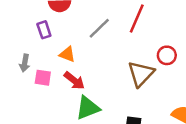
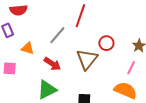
gray line: (99, 28) -> (57, 35), moved
red arrow: (74, 81) -> (52, 64), moved

